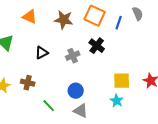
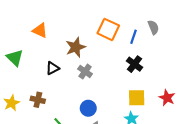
brown star: (64, 20) -> (76, 47), moved, turned -30
black cross: (97, 46) -> (134, 64), moved
gray cross: (73, 56) -> (85, 71), turned -32

